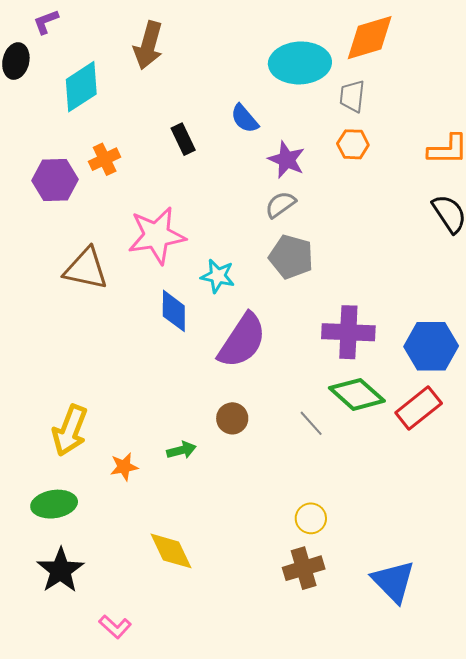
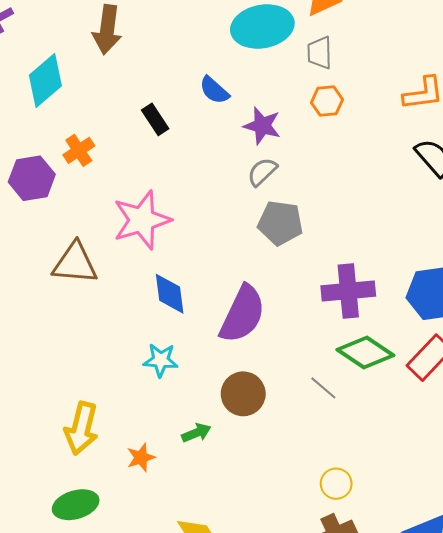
cyan star: (218, 276) -> (161, 360), moved
brown circle: (232, 418) -> (243, 394), size x1.4

